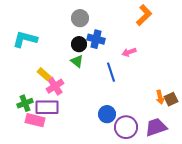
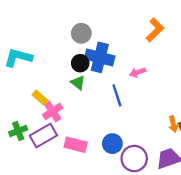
blue cross: (96, 39) -> (100, 57), size x1.4
purple rectangle: (47, 107) -> (43, 136), turned -30
pink rectangle: (35, 120) -> (76, 145), moved

